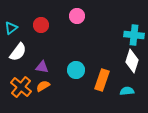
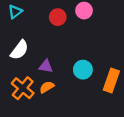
red circle: (41, 25) -> (58, 17), moved
cyan triangle: (11, 28) -> (15, 12), moved

